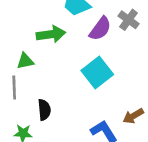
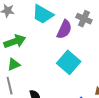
green arrow: (51, 34) -> (15, 41), moved

